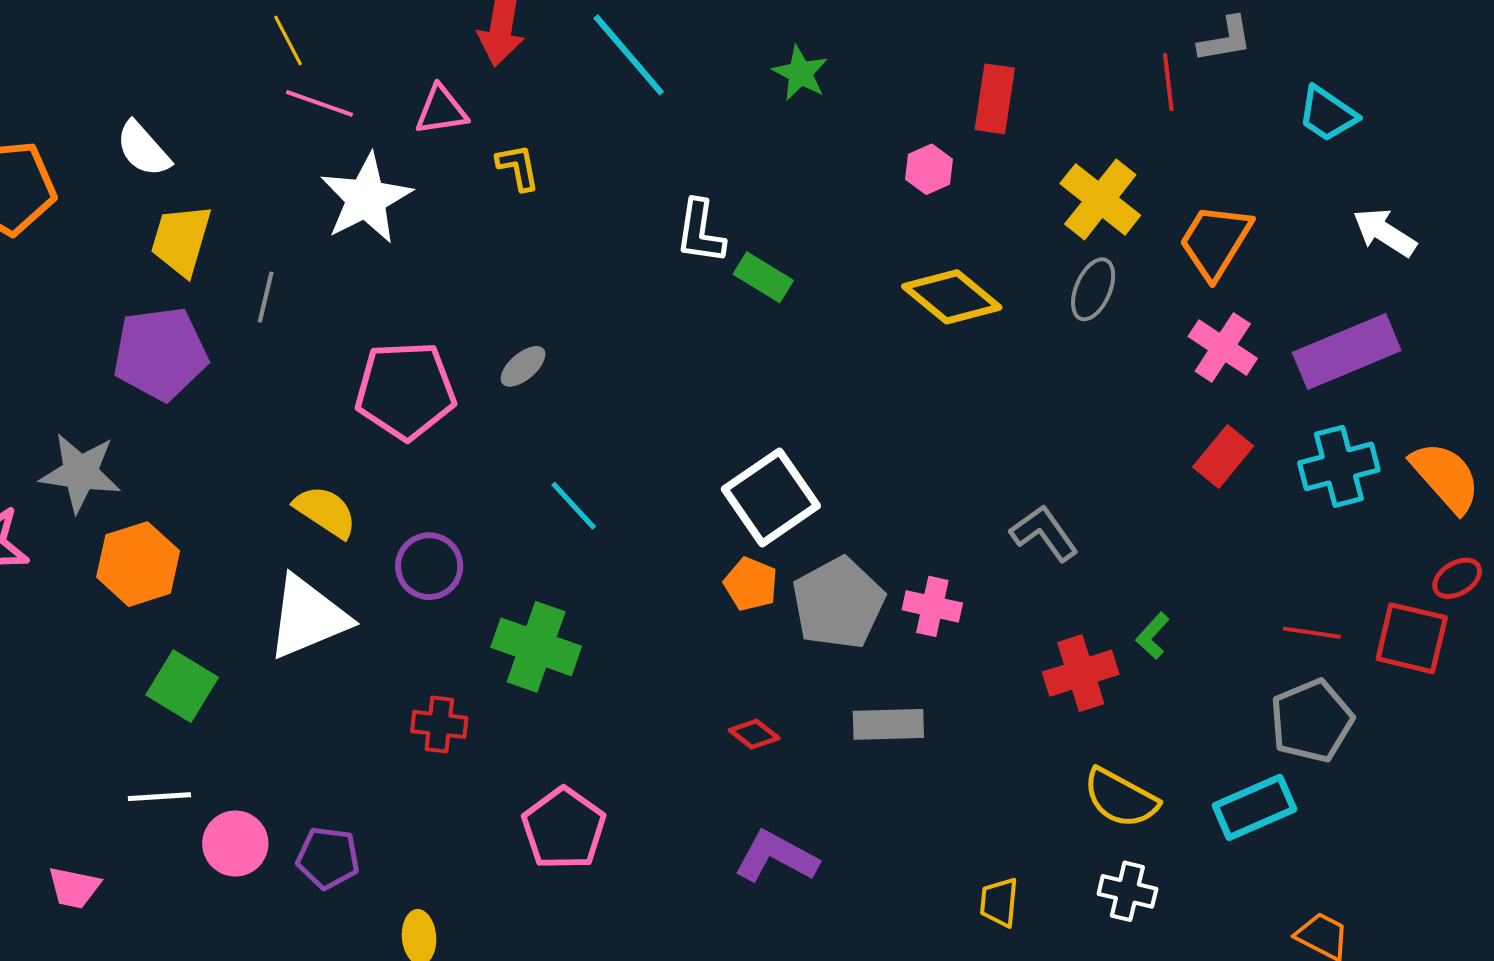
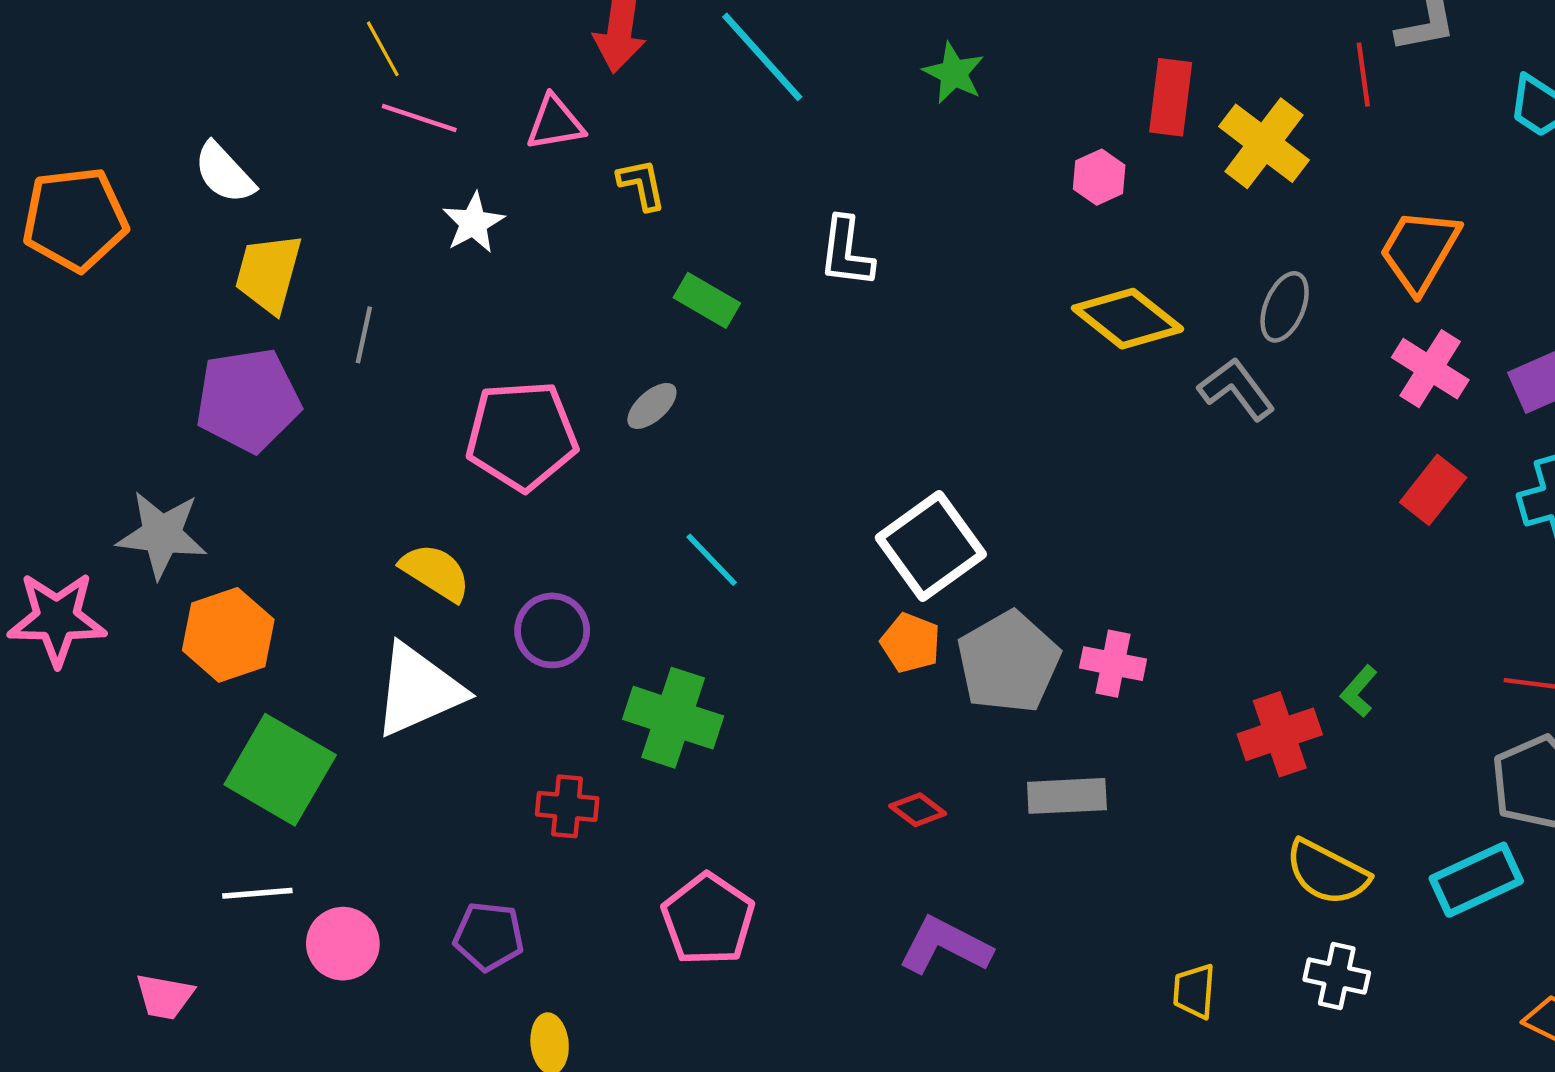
white star: (366, 198) -> (473, 223), size x0.6
yellow cross: (1100, 199) -> (1264, 143), moved
green rectangle: (763, 277) -> (707, 300), moved
gray L-shape: (1044, 533) -> (1236, 389), moved
green square: (182, 686) -> (280, 770), size x1.4
purple pentagon: (328, 858) -> (489, 936), moved

